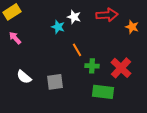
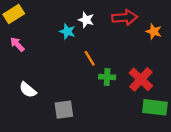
gray square: (55, 82) -> (64, 110), moved
green rectangle: (103, 92) -> (155, 107), moved

